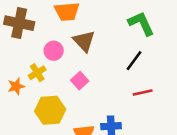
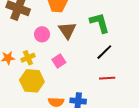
green L-shape: (141, 23) -> (100, 23), moved
yellow cross: (37, 73) -> (28, 58), moved

